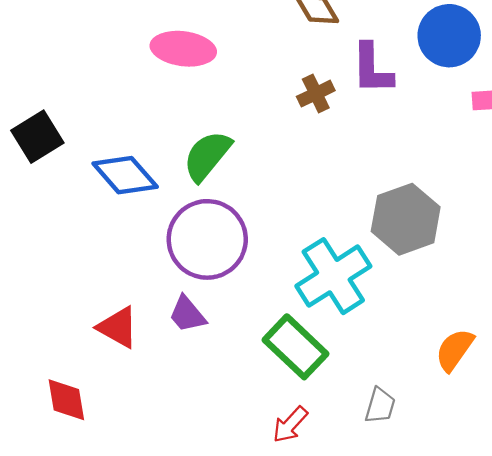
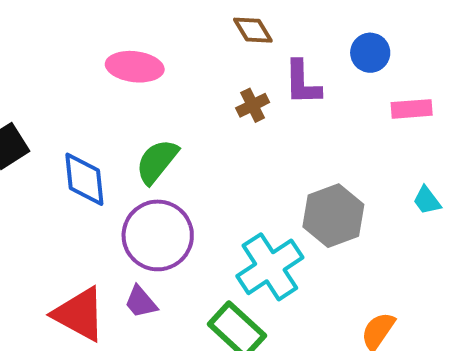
blue circle: (449, 36) -> (370, 53), size x0.7
blue diamond: (125, 175) -> (84, 179), turned 36
red triangle: (118, 327) -> (79, 314), size x1.5

